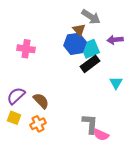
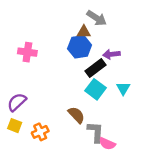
brown triangle: (79, 30) -> (84, 32), turned -48
purple arrow: (115, 40) -> (111, 54), moved
cyan square: (90, 49) -> (95, 89), moved, turned -30
brown semicircle: (41, 101) -> (76, 115), moved

